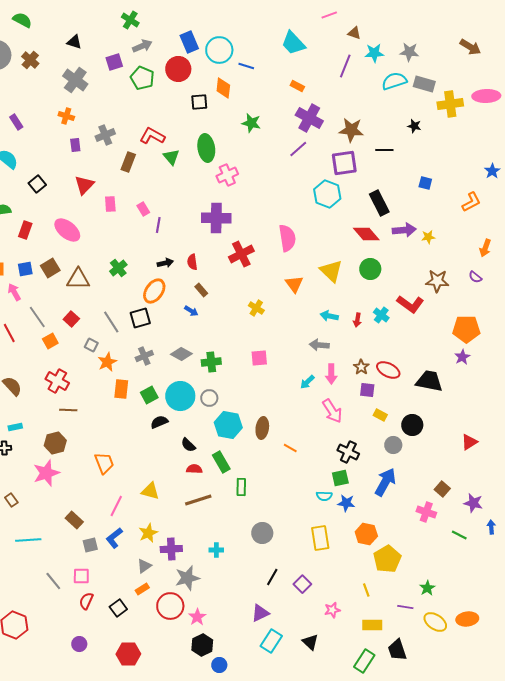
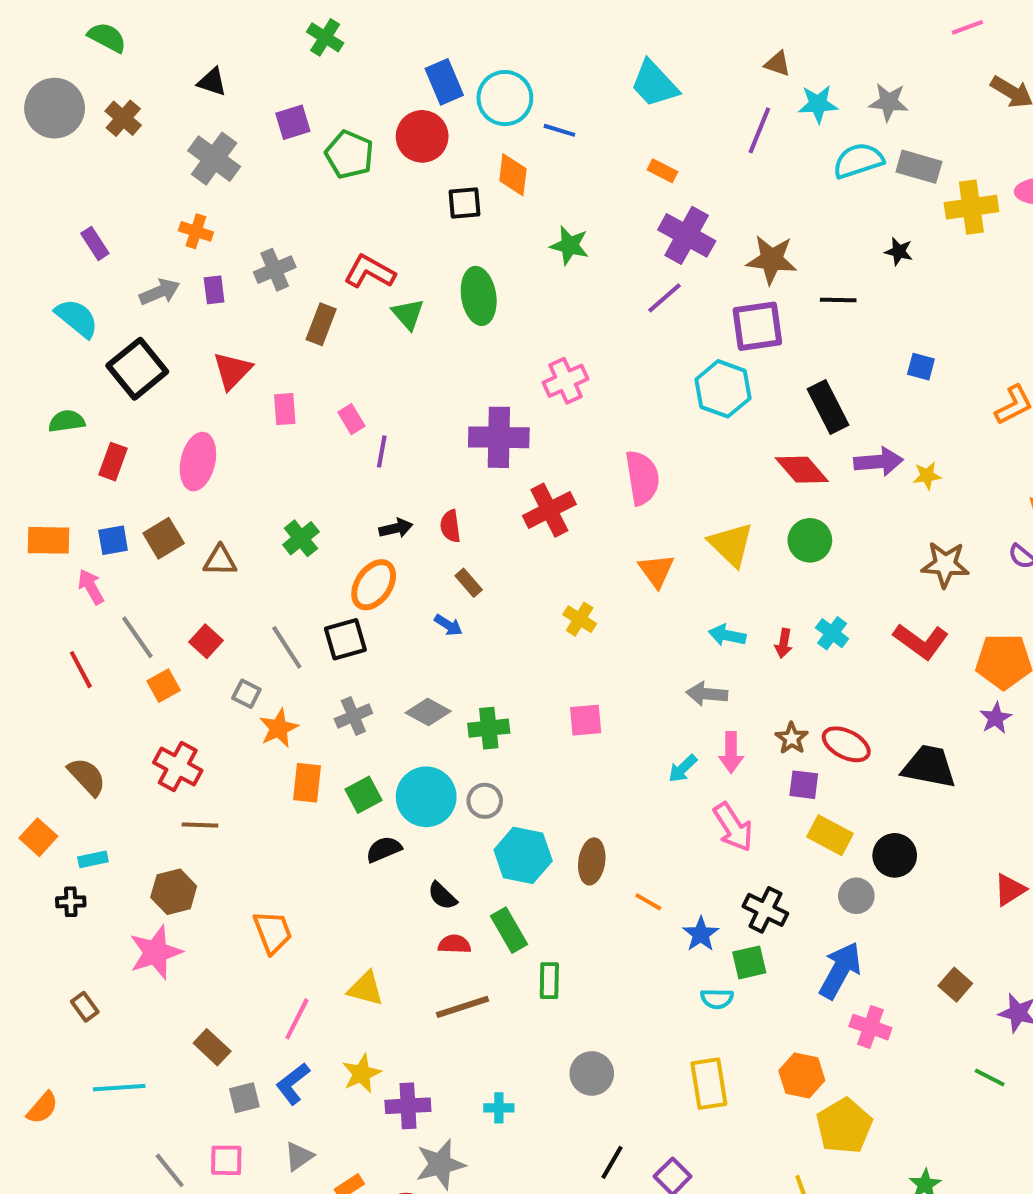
pink line: (329, 15) -> (967, 27), moved
gray arrow: (142, 46) -> (160, 292), moved
pink cross: (227, 175) -> (565, 381), moved
black square: (37, 184) -> (137, 369), size x1.6
pink ellipse: (67, 230) -> (198, 462), turned 64
brown triangle: (78, 279) -> (220, 561), size x0.7
red L-shape: (410, 304) -> (921, 641), moved
yellow rectangle: (380, 415) -> (830, 835), size x1.5
blue star: (346, 503) -> (701, 934), moved, turned 30
pink cross: (426, 512) -> (870, 1027), moved
gray triangle: (144, 566) -> (299, 1156), moved

